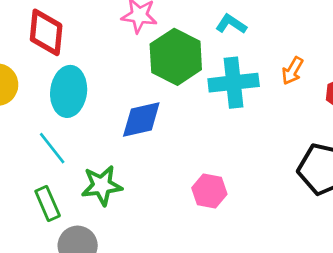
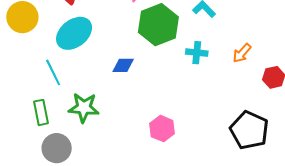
cyan cross: (234, 83) -> (197, 53), size x0.6
cyan ellipse: (69, 91) -> (74, 33), turned 33
blue diamond: (141, 120) -> (123, 65), size x0.7

